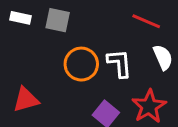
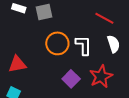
gray square: (58, 20) -> (44, 12), turned -30

